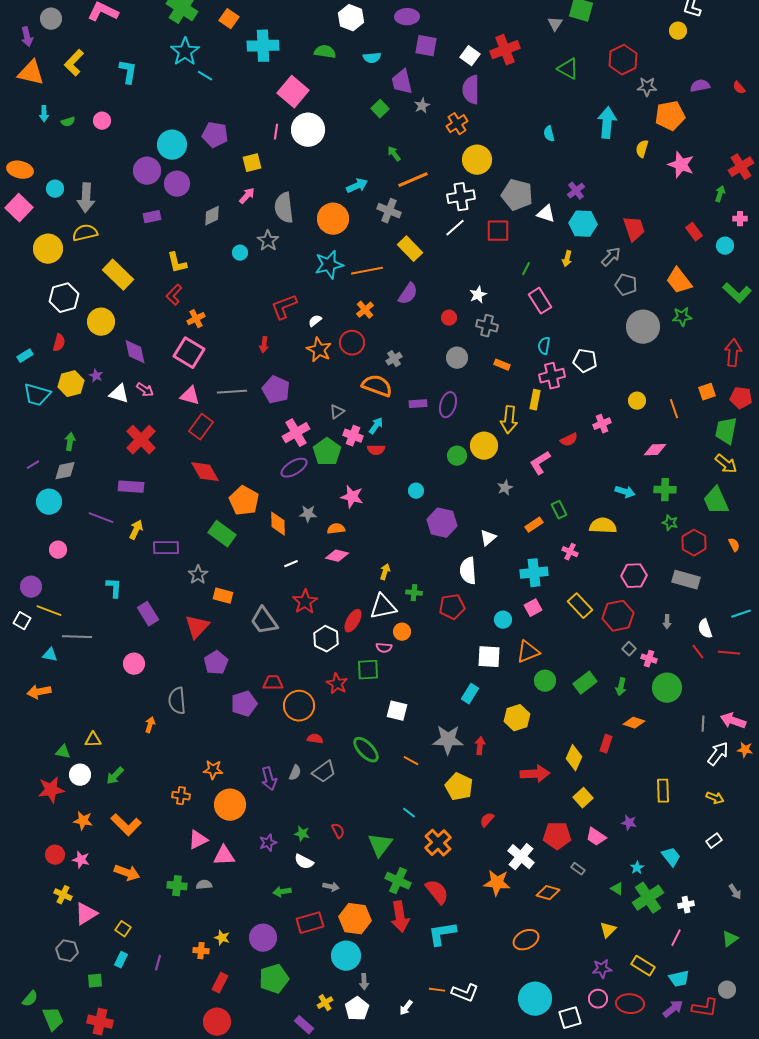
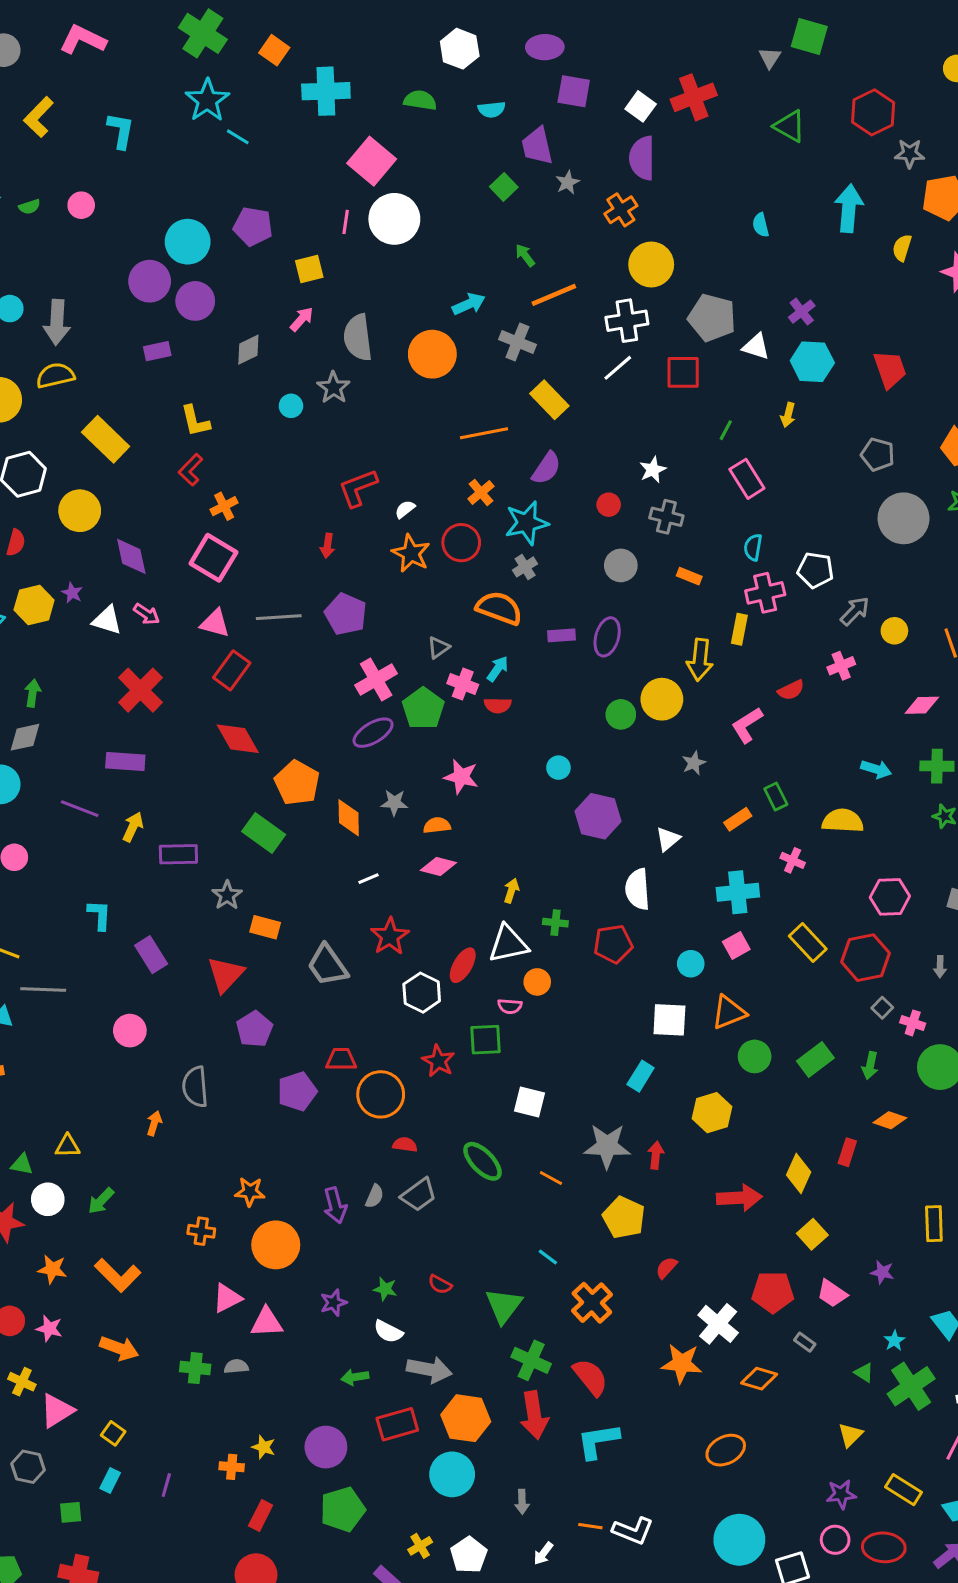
gray arrow: (611, 257) -> (855, 611), moved
cyan star: (329, 265) -> (527, 523), moved
red semicircle: (338, 831) -> (440, 1284), turned 147
gray arrow: (331, 887) -> (429, 1370), size x1.8
gray arrow: (364, 982) -> (522, 1502), moved

